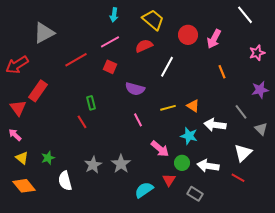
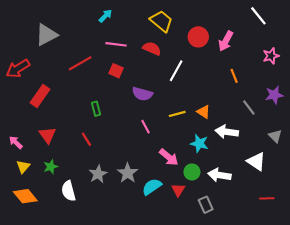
cyan arrow: (114, 15) -> (105, 16), moved, turned -144
pink line: (110, 42) -> (116, 44), turned 36
red semicircle: (144, 46) -> (152, 49), turned 48
red triangle: (18, 108) -> (47, 135), moved
gray line: (241, 112) -> (249, 108), moved
red line: (82, 122) -> (86, 139), moved
white triangle: (243, 153) -> (256, 161), turned -42
yellow triangle: (22, 158) -> (23, 167), turned 32
red line: (238, 178) -> (267, 198), moved, turned -32
cyan semicircle: (144, 190) -> (152, 187), moved
gray rectangle: (195, 194) -> (206, 205), turned 35

